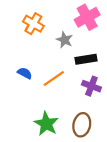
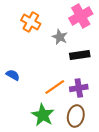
blue semicircle: (25, 73) -> (13, 75), moved
orange line: (54, 79) -> (55, 87), moved
purple cross: (91, 86) -> (79, 88), moved, turned -30

